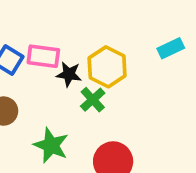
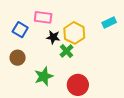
pink rectangle: (43, 56) -> (43, 17), moved
green star: (51, 145) -> (44, 76), turned 30

